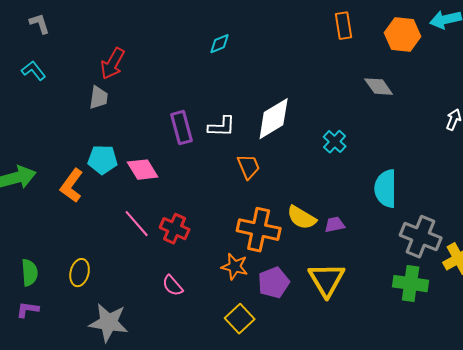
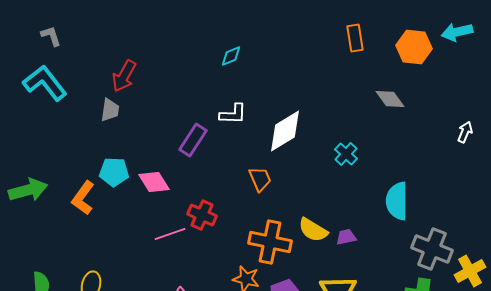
cyan L-shape: (34, 71) -> (45, 83), size x1.8
white L-shape: (222, 127) -> (233, 114), moved
purple rectangle: (182, 128) -> (193, 140), turned 48
pink line: (137, 224) -> (170, 234), moved, turned -68
red cross: (175, 229) -> (202, 215), moved

